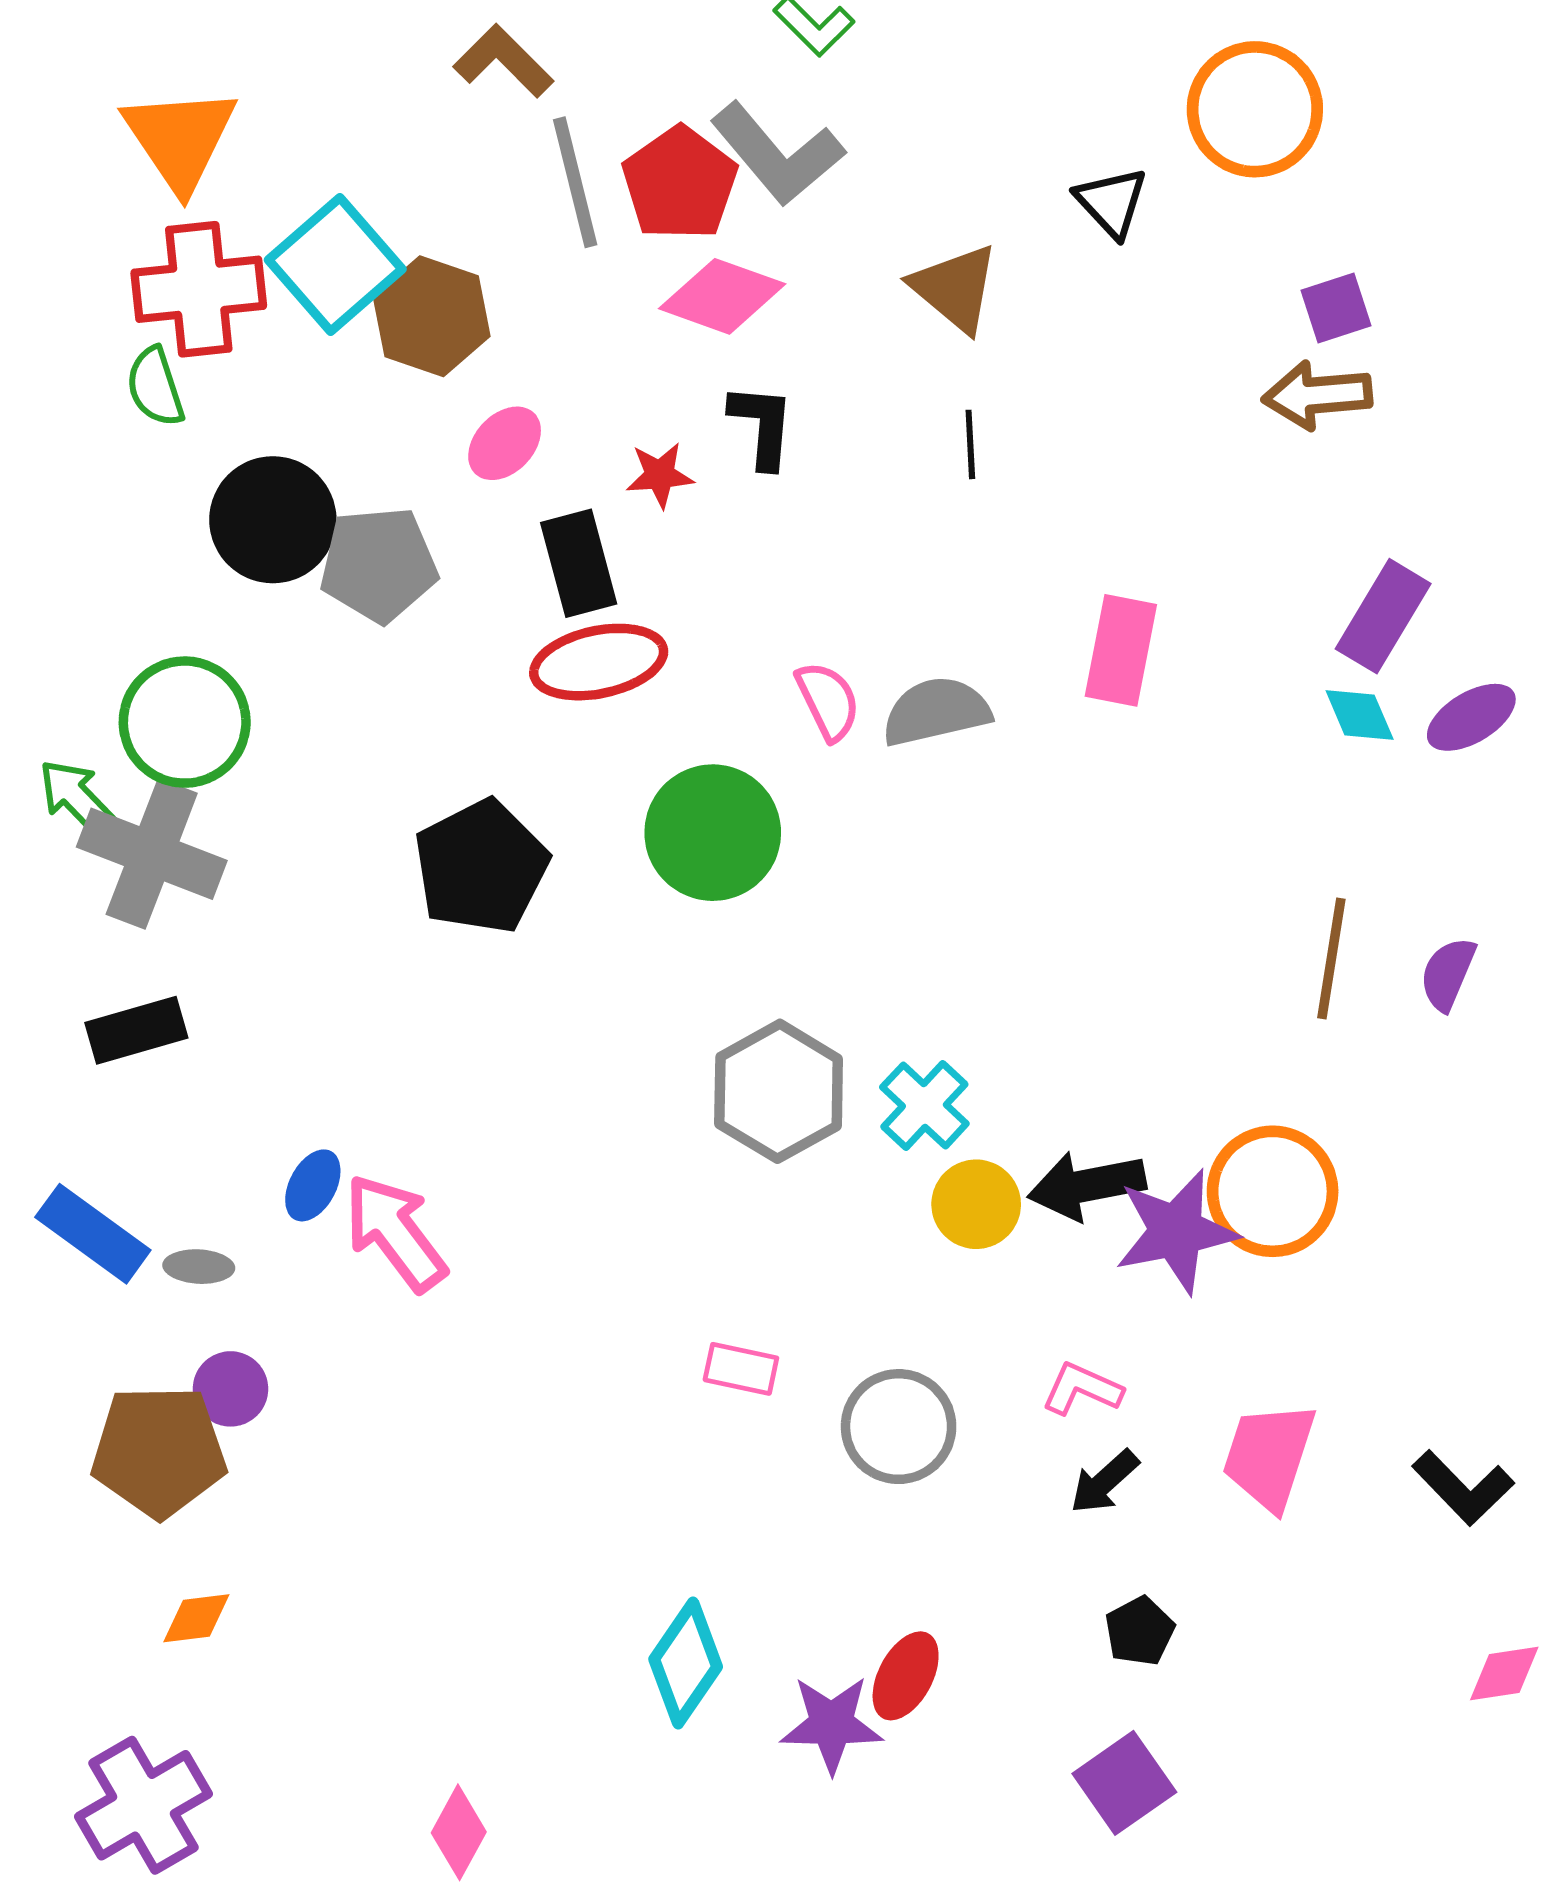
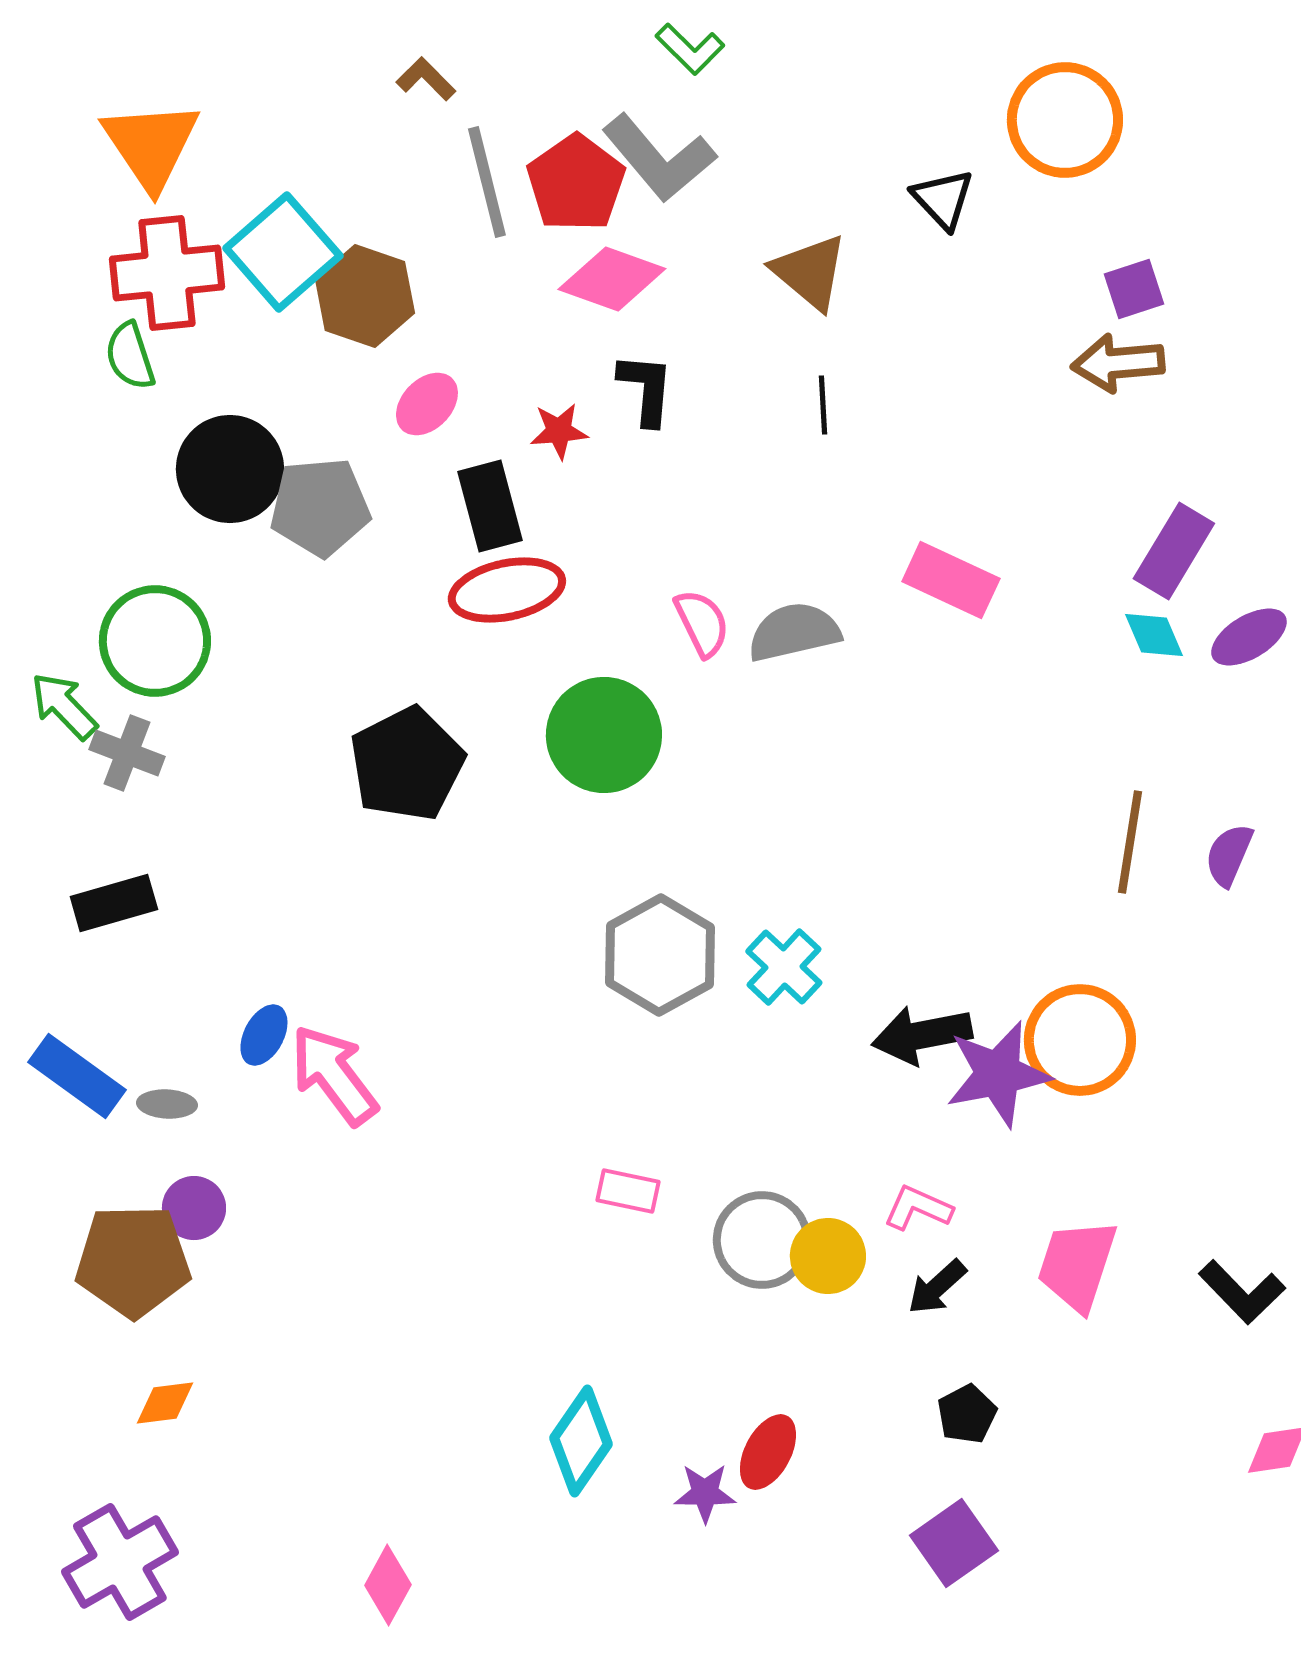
brown L-shape: (503, 61) -> (426, 79), size x0.7
pink rectangle: (1121, 650) -> (951, 580), turned -76
gray cross: (152, 854) -> (127, 753), size x0.6
yellow circle: (976, 1204) -> (828, 1256), moved
purple star: (832, 1724) -> (705, 1493), size x0.7

